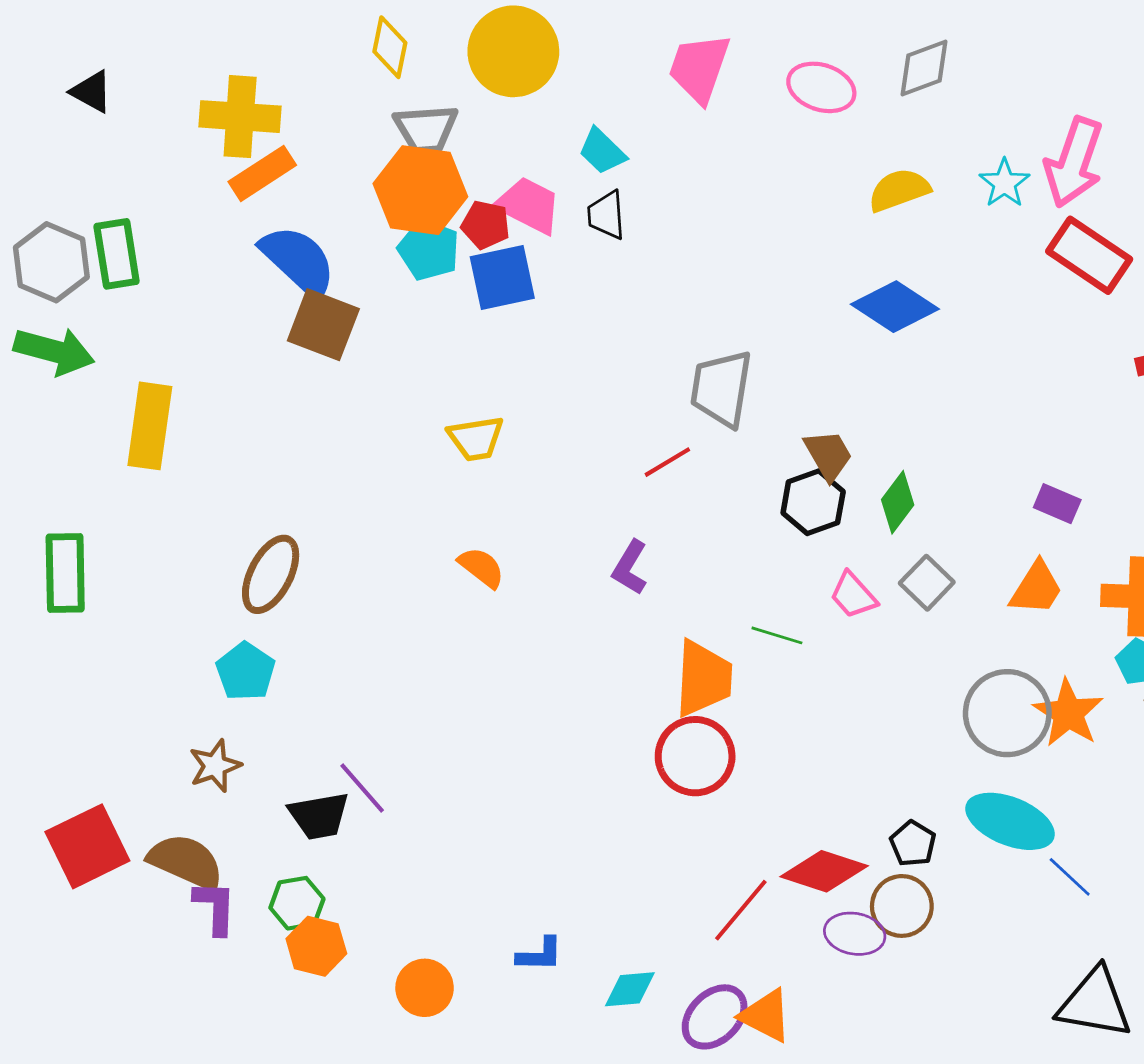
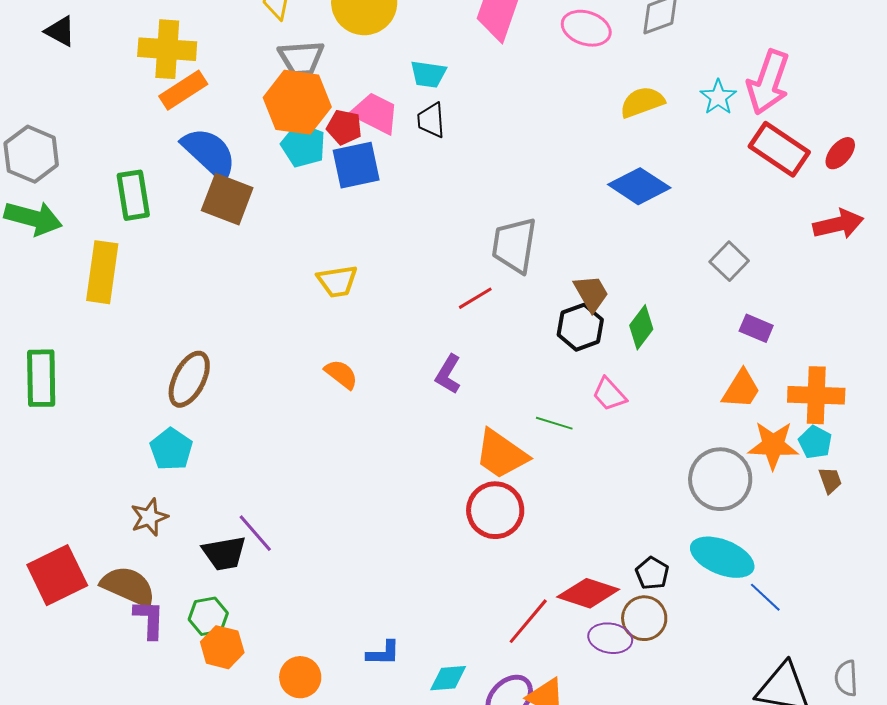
cyan trapezoid: (602, 151) -> (428, 74), turned -36
green rectangle: (117, 254) -> (133, 195), moved
gray square: (927, 583) -> (729, 261), moved
orange trapezoid: (703, 678) -> (501, 454), turned 122
orange star: (1068, 713) -> (773, 445), moved, turned -30

